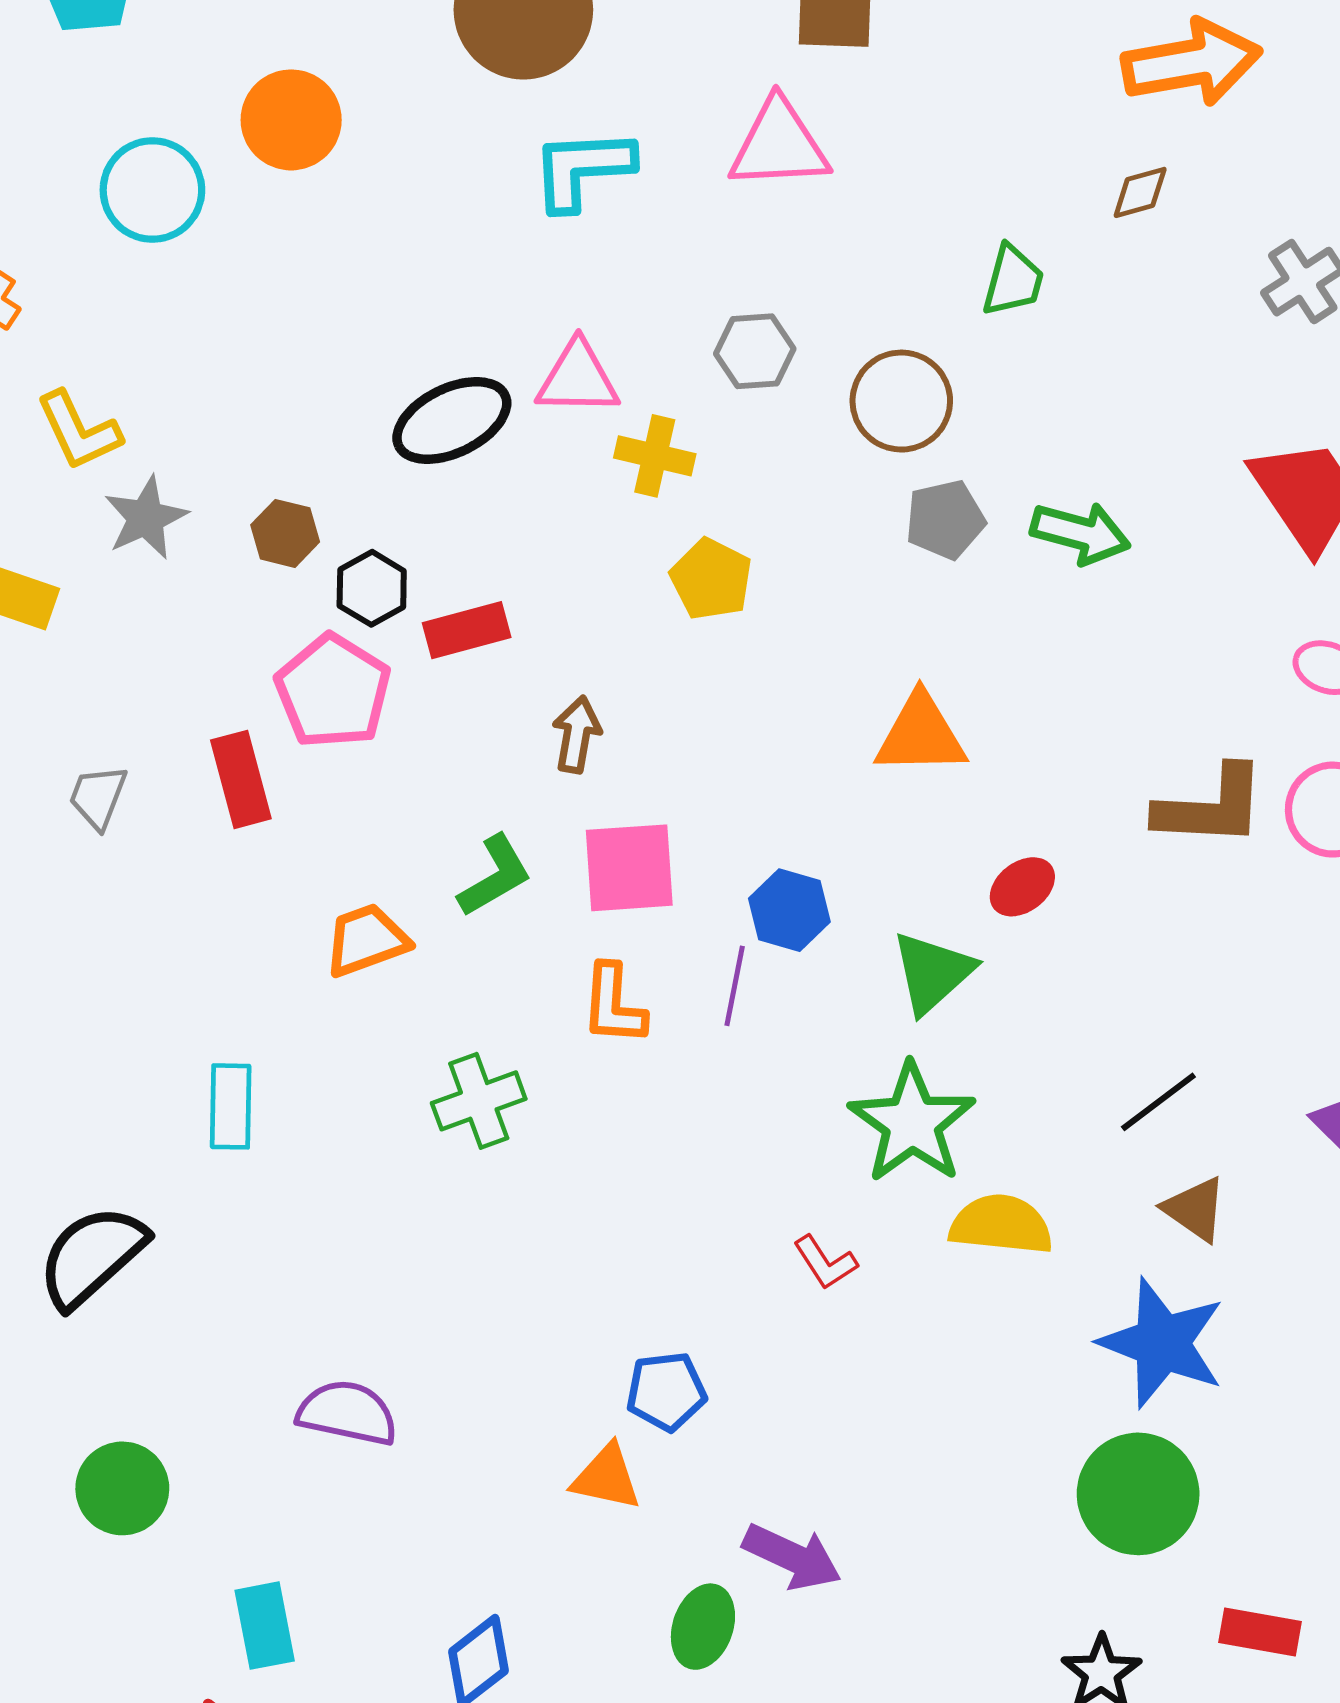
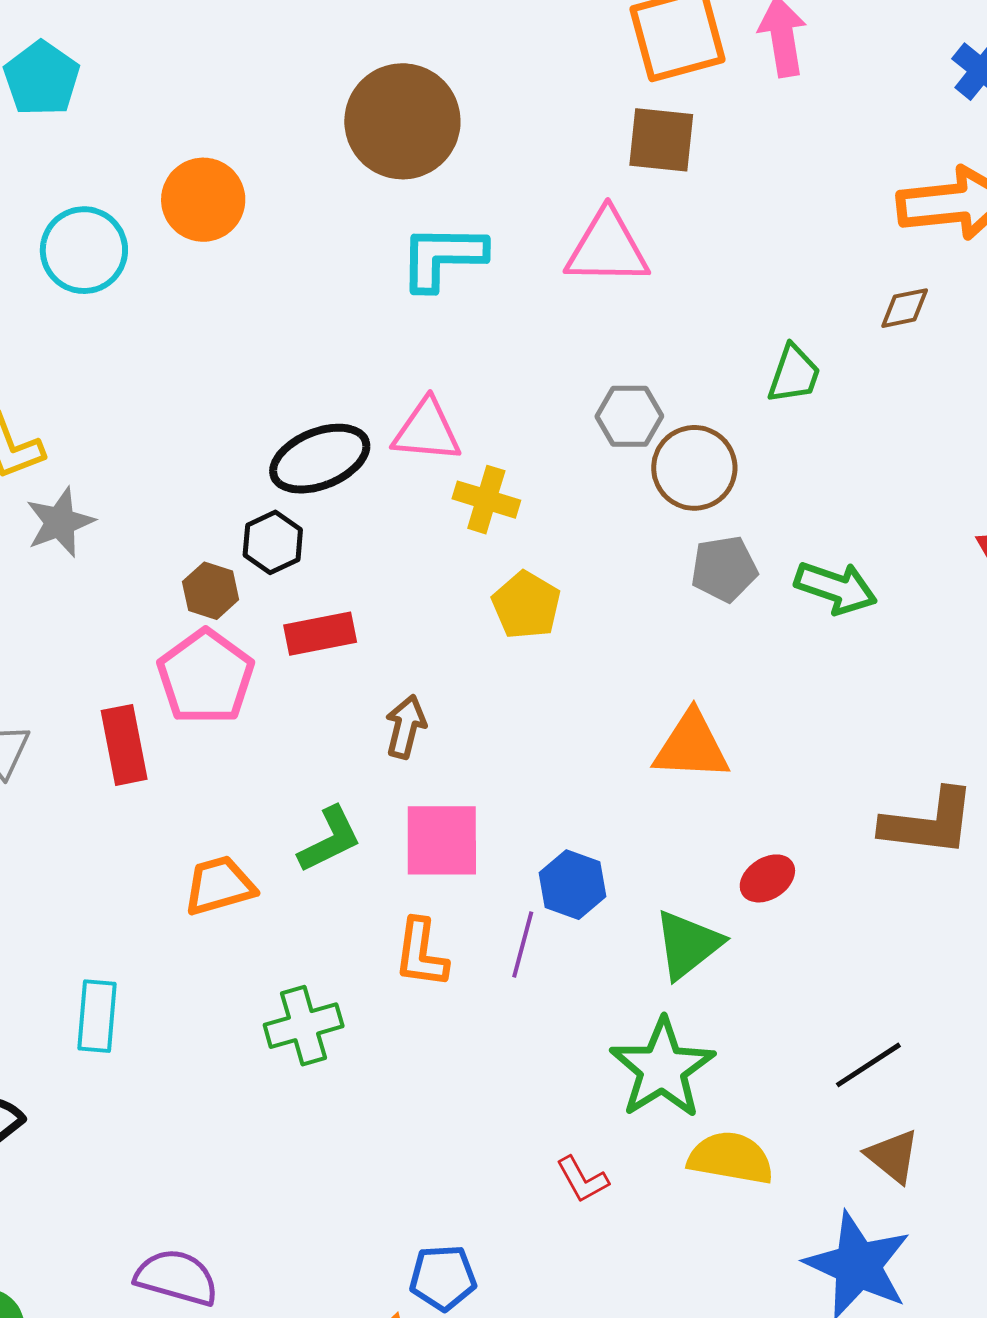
gray hexagon: (755, 351) -> (629, 416), moved
brown hexagon: (285, 533) -> (211, 591), moved
black hexagon: (372, 588) -> (273, 542), moved

